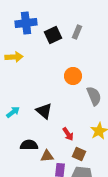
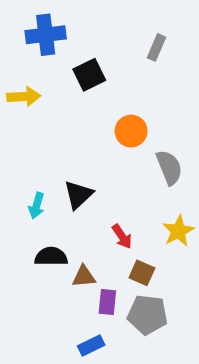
gray rectangle: (77, 32) -> (156, 47), moved
black square: (53, 35) -> (89, 75), moved
black triangle: (44, 111) -> (78, 195), turned 36
cyan arrow: (13, 112) -> (37, 206), moved, turned 144

